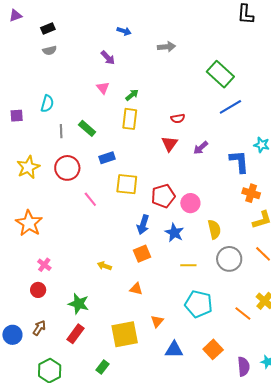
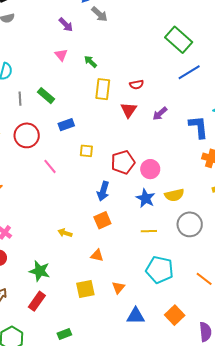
gray arrow: (167, 47) -> (99, 14), moved, turned 48
green arrow: (132, 95) -> (90, 62), turned -96
yellow rectangle: (130, 119) -> (103, 89), moved
yellow square: (127, 184) -> (86, 151), size x0.6
yellow semicircle: (214, 229) -> (174, 195), turned 90
blue star: (174, 233) -> (146, 198), moved
yellow square: (125, 334) -> (85, 289), moved, size x0.7
green rectangle: (103, 367) -> (64, 334), turned 32

